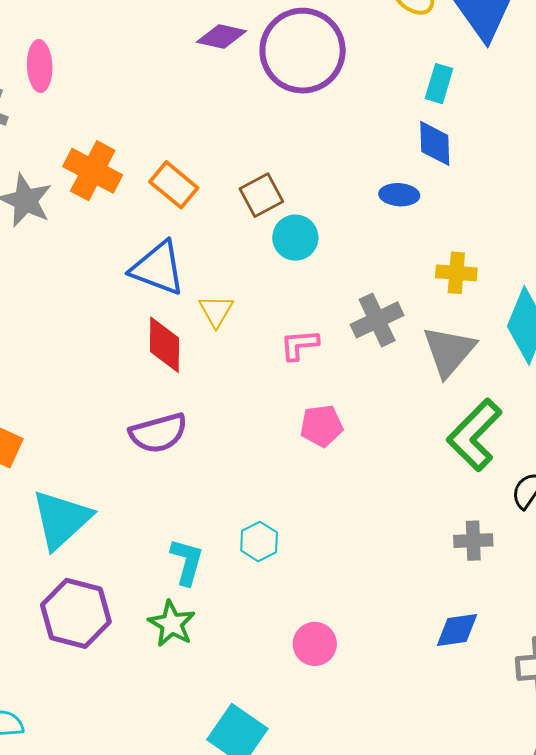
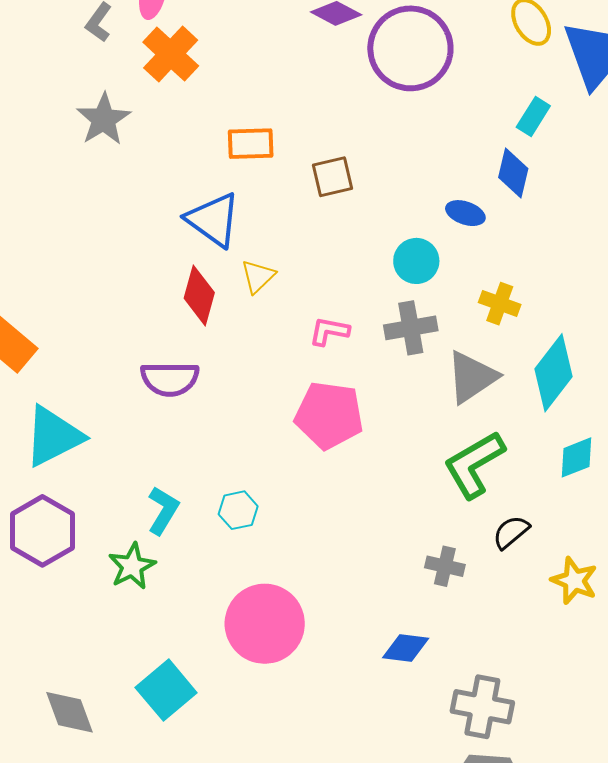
orange cross: (93, 171) -> (171, 54), moved
orange rectangle: (174, 185) -> (251, 144), turned -57
cyan circle: (295, 238) -> (416, 261), moved
pink pentagon: (322, 426) -> (329, 415), size x1.6
pink circle: (315, 644) -> (265, 624), size x1.8

